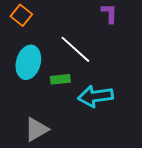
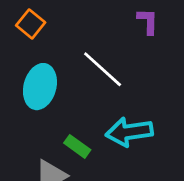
green rectangle: (60, 79) -> (77, 146), moved, turned 42

